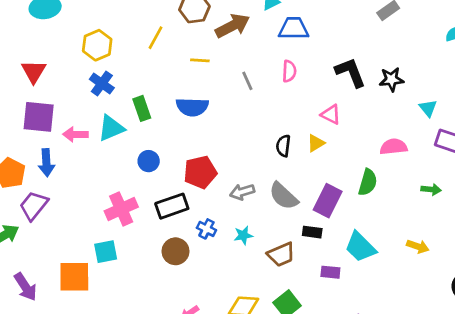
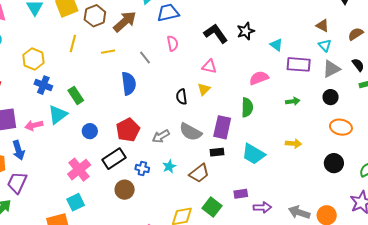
blue semicircle: (192, 107) -> (129, 83), moved, turned -85
purple rectangle: (330, 272) -> (241, 194), moved

